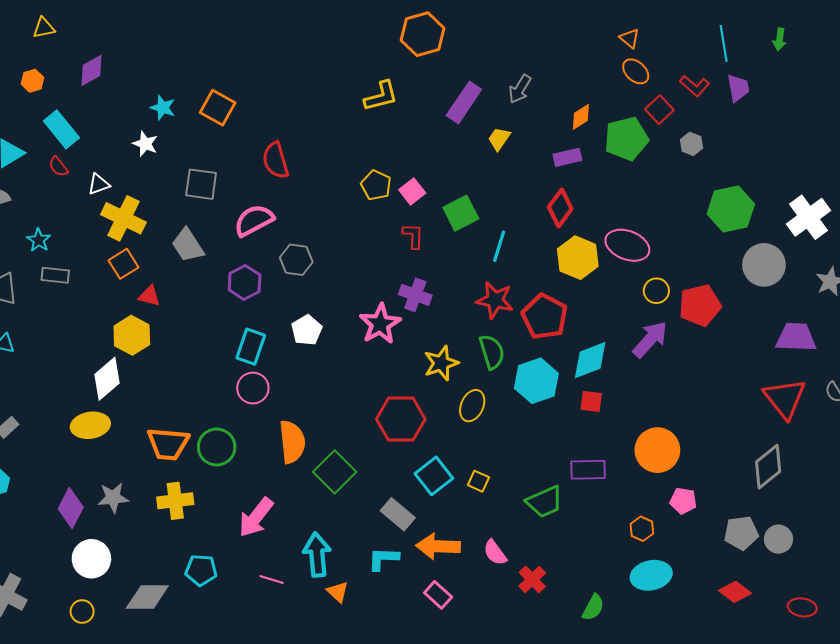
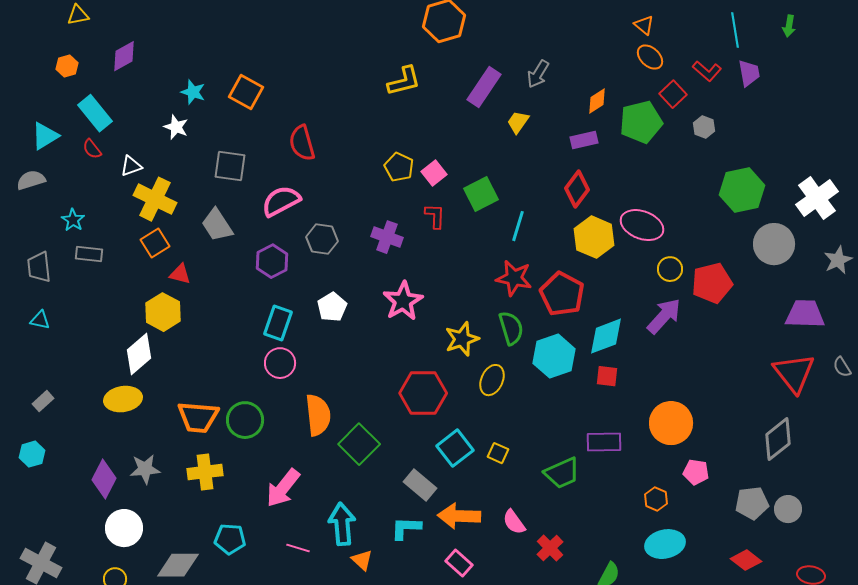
purple cross: (415, 295) -> (387, 237), moved

